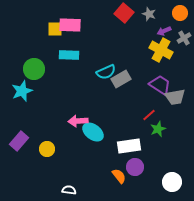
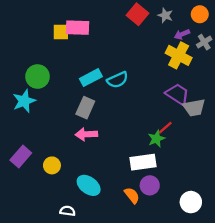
cyan rectangle: (69, 55) -> (91, 78), moved, turned -30
gray rectangle: (121, 79) -> (85, 108), moved, turned -36
green star: (158, 129) -> (156, 139), moved
cyan ellipse: (93, 132) -> (89, 185), moved
white semicircle: (69, 190) -> (68, 211), moved

